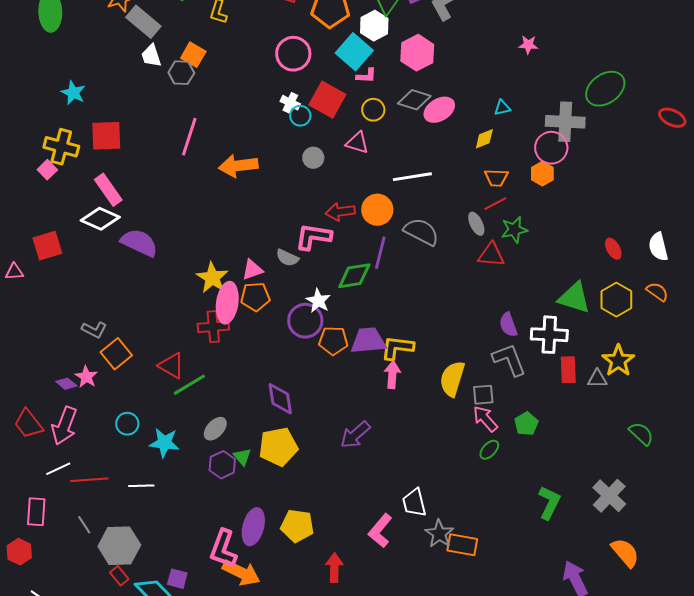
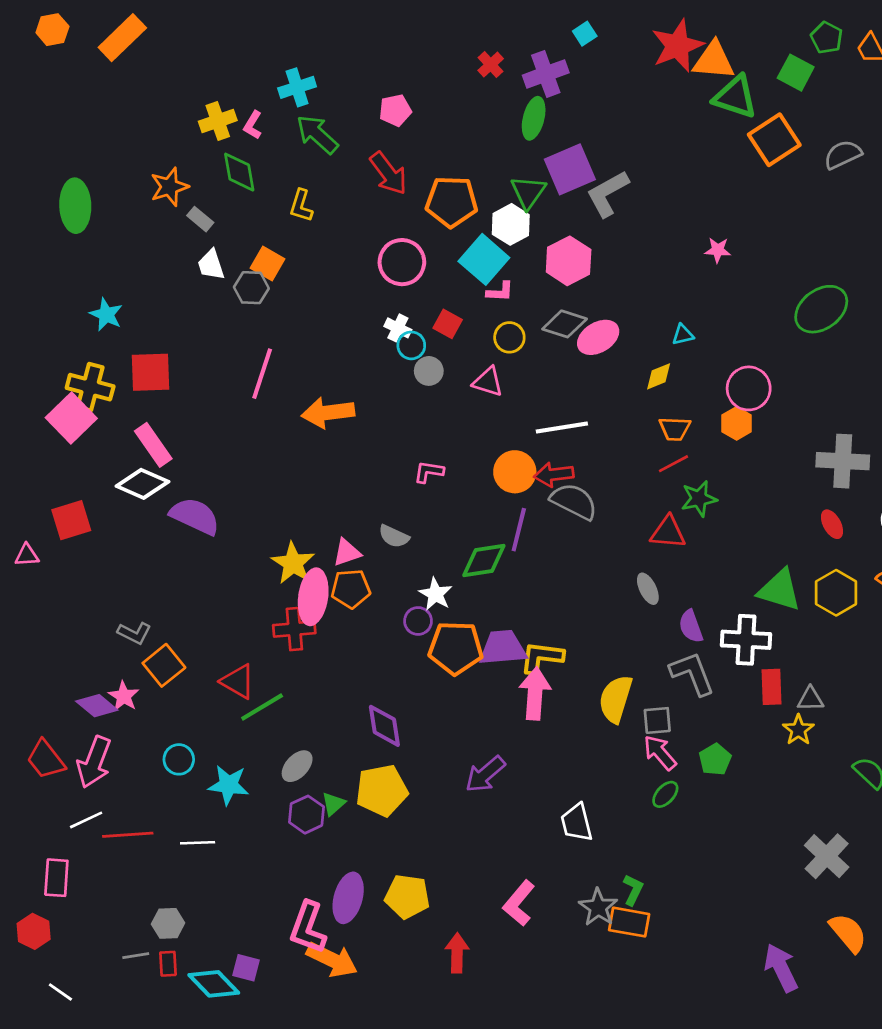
gray rectangle: (143, 22) -> (200, 219), size x0.6
red square: (327, 100) -> (448, 324), size x0.6
gray cross: (565, 122) -> (843, 461), moved
gray circle: (313, 158) -> (429, 371), moved
pink square: (47, 170) -> (71, 418), size x1.8
red arrow: (340, 212) -> (554, 474), moved
gray ellipse: (476, 224) -> (648, 589), moved
pink L-shape: (313, 237) -> (429, 472), moved, size x0.6
purple circle: (305, 321) -> (418, 621), size x0.6
orange pentagon: (333, 341) -> (456, 648), size x1.4
yellow star: (618, 361) -> (798, 730), moved, size x0.7
pink arrow: (392, 375) -> (535, 694), size x1.4
purple diamond: (66, 384) -> (97, 706), size x1.4
green triangle: (242, 457) -> (333, 804), turned 30
white trapezoid: (414, 503) -> (577, 823), moved
green L-shape: (549, 503) -> (633, 890), moved, size x0.7
gray line: (84, 525) -> (136, 956), moved, turned -66
gray hexagon: (119, 546) -> (168, 923), size x0.6
red rectangle: (119, 576) -> (168, 964), turned 36

